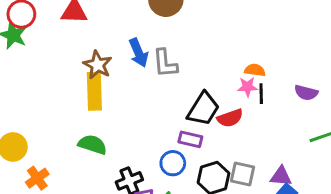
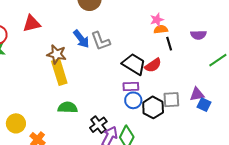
pink star: (247, 87) -> (157, 20), moved
black trapezoid: (203, 109) -> (134, 64), turned -75
blue circle: (173, 163) -> (133, 100), moved

